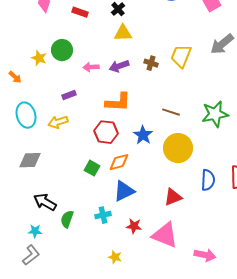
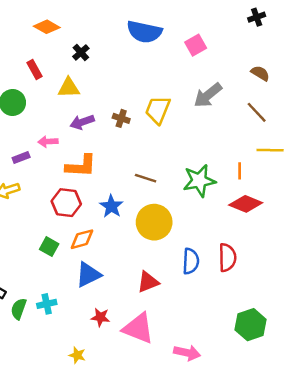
red rectangle: (80, 12) -> (35, 70), moved, turned 42
yellow triangle: (123, 33) -> (69, 88), moved
pink arrow: (91, 67) -> (48, 142), moved
cyan cross: (103, 215) -> (47, 304), moved

